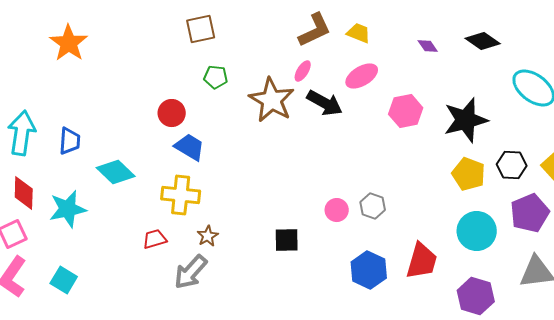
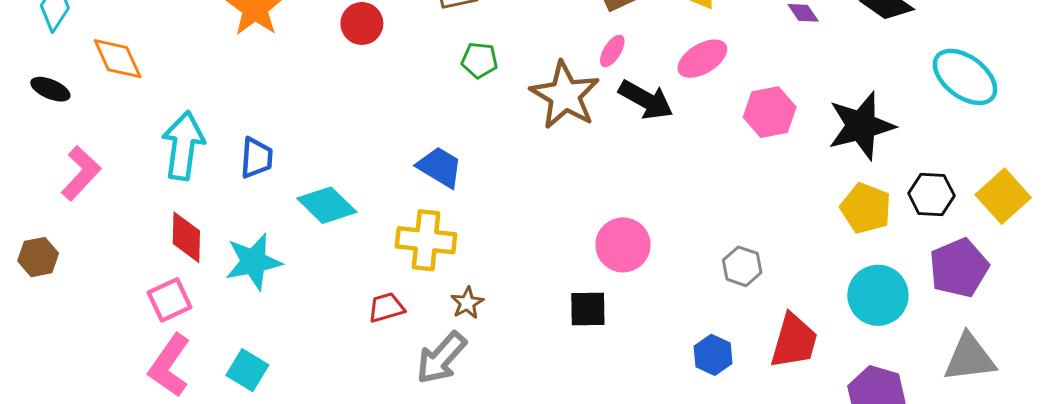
red circle: (172, 113) -> (362, 23), moved
gray hexagon: (373, 206) -> (742, 266), moved
pink circle: (337, 210) -> (623, 245), moved, size x1.5
blue hexagon: (369, 270) -> (713, 355), size x0.7

